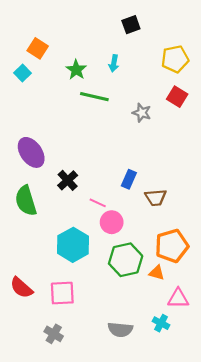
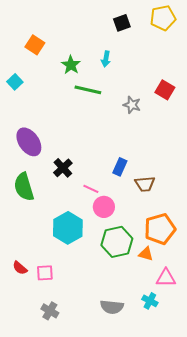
yellow pentagon: (175, 59) -> (163, 18), moved
cyan square: (23, 73) -> (15, 82), moved
red semicircle: (21, 288) -> (20, 268), size x0.7
pink square: (62, 293) -> (45, 273), moved, size x0.7

